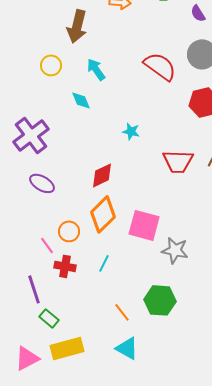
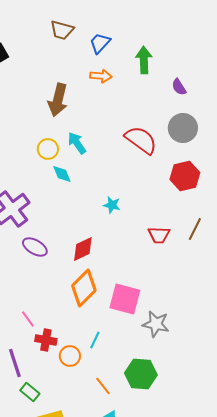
yellow circle: (51, 65) -> (48, 149), moved
red trapezoid: (178, 161) -> (159, 235), size x0.7
purple ellipse: (42, 183) -> (35, 247), moved
orange circle: (69, 231) -> (70, 356), moved
cyan line: (104, 263) -> (95, 340), moved

